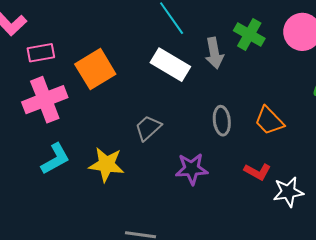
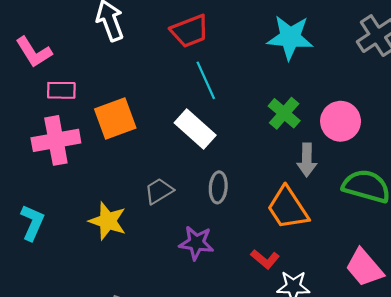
gray arrow: (214, 53) -> (307, 160), moved
gray ellipse: (222, 121) -> (218, 187), moved
orange trapezoid: (269, 121) -> (288, 208), size x1.4
cyan L-shape: (55, 159) -> (32, 223), moved, turned -48

